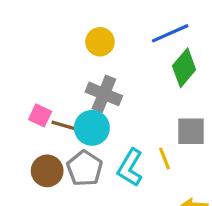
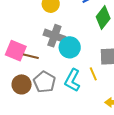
pink square: (40, 115) -> (16, 51), size x1.5
cyan circle: (92, 128) -> (70, 47), moved

